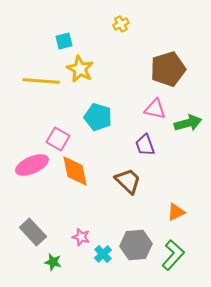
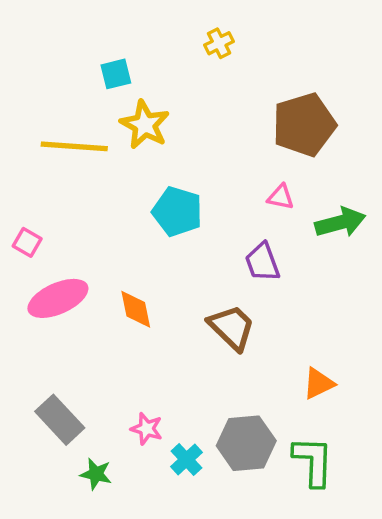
pink triangle: (155, 109) -> (281, 197), size x0.7
pink square: (58, 139) -> (27, 242), moved, size x0.7
orange diamond: (75, 171) -> (136, 309), size x0.7
green L-shape: (173, 255) -> (313, 461), turned -40

